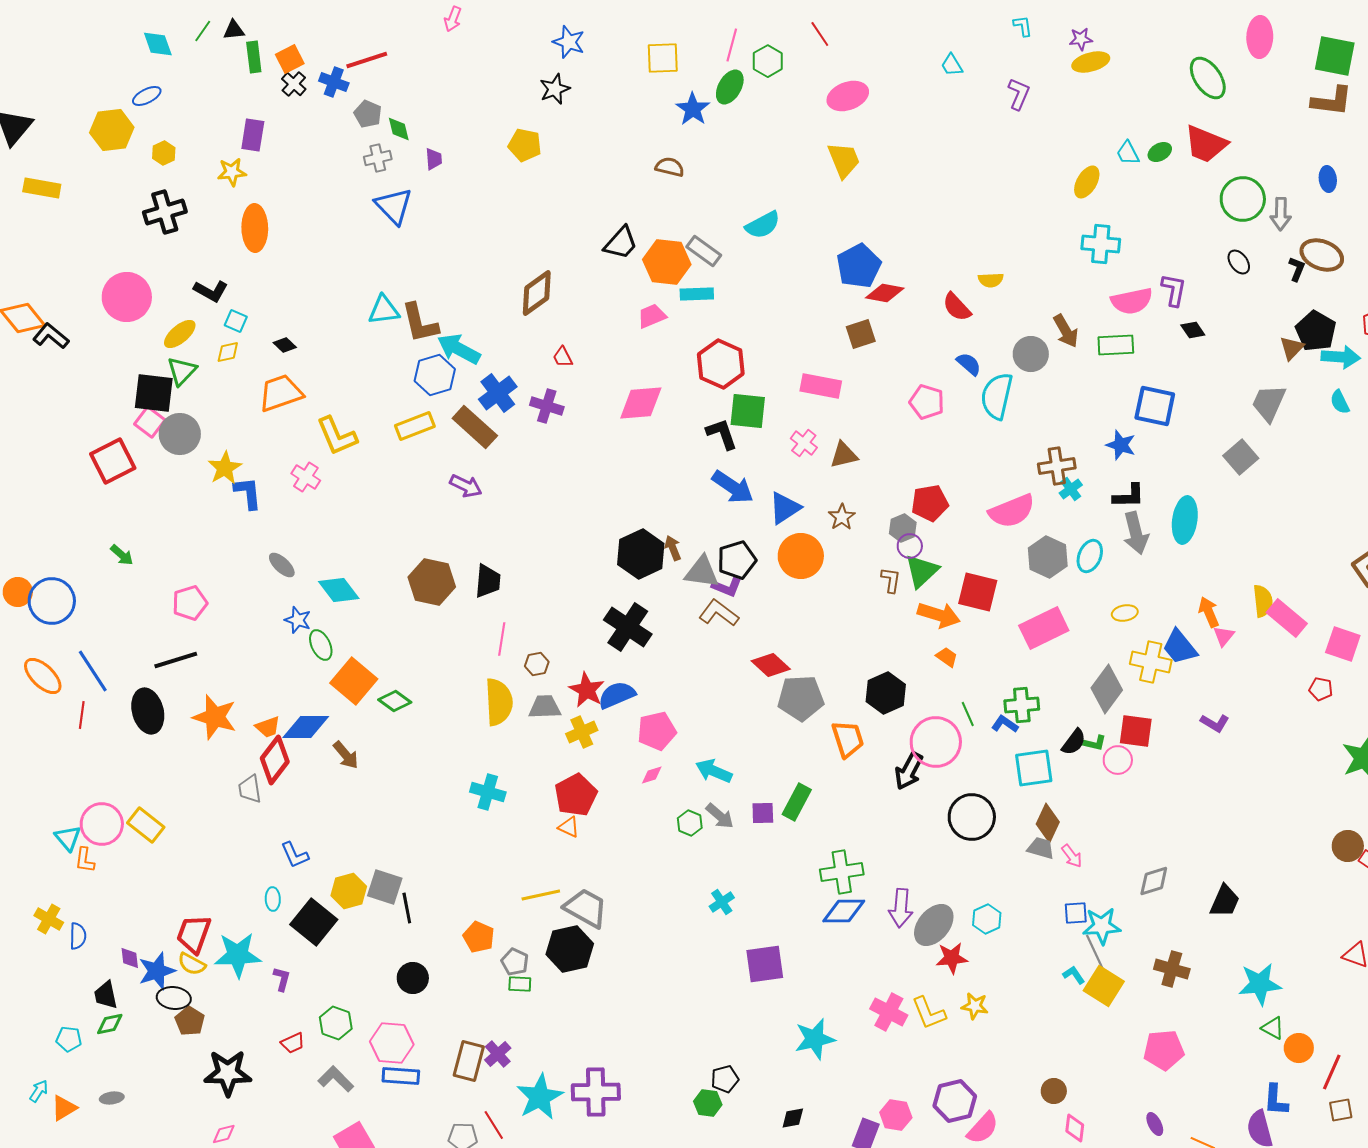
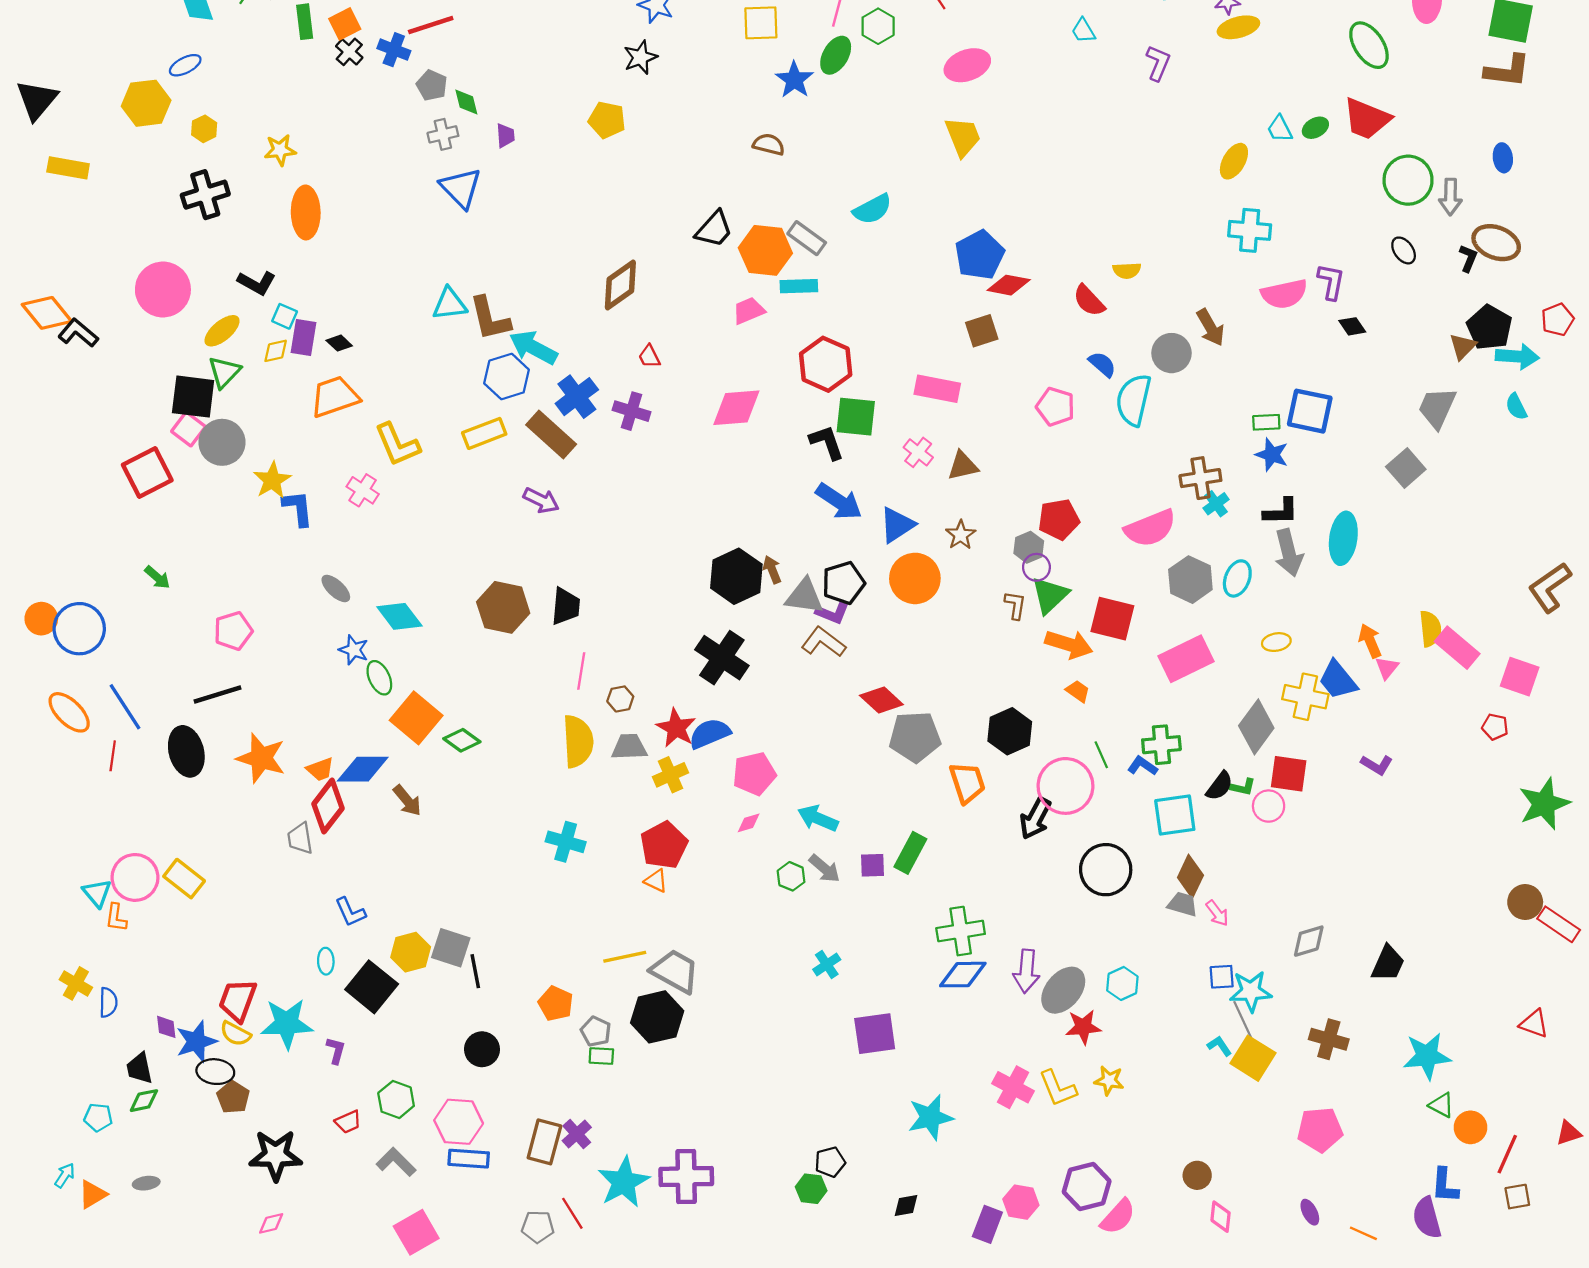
purple rectangle: (253, 135) -> (303, 337), moved
green rectangle: (1116, 345) -> (1266, 422), moved, size x0.7

